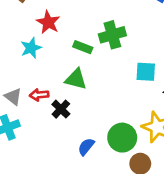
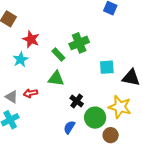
green rectangle: (83, 47) -> (58, 54), turned 32
black cross: (61, 109) -> (77, 101), moved

